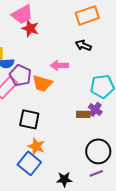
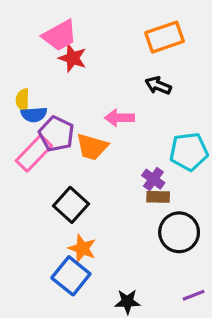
purple cross: (95, 109) -> (153, 179), moved
black square: (29, 119) -> (71, 205), turned 30
black circle: (98, 151) -> (179, 232), moved
purple line: (96, 173) -> (194, 295), moved

